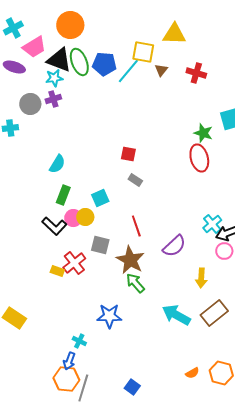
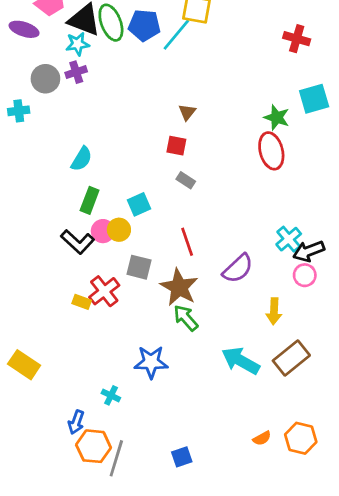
brown triangle: (161, 70) -> (187, 112), moved
red cross: (196, 73) -> (297, 39), moved
blue arrow: (69, 361) -> (76, 422), moved
blue square: (132, 387) -> (182, 457), turned 35

